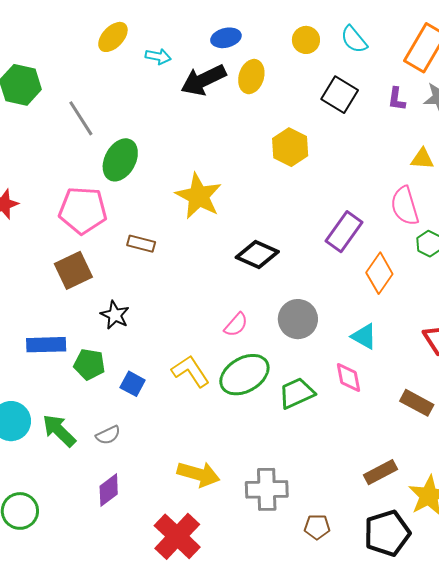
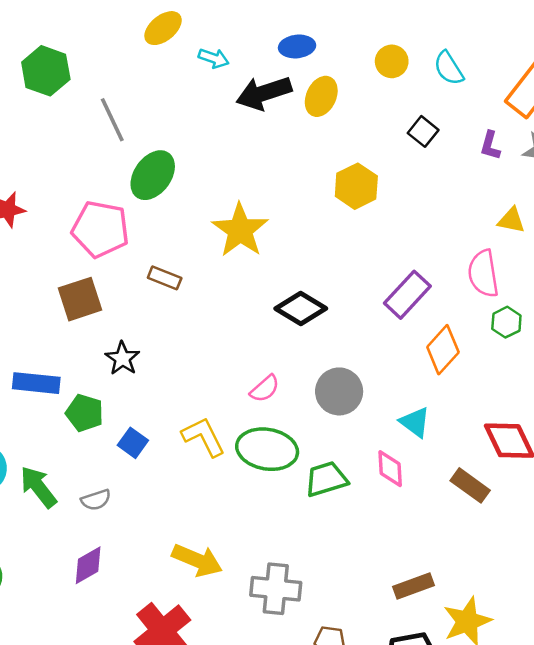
black square: (340, 95) -> (423, 131), size x0.7
green ellipse: (244, 375) -> (267, 449), turned 33
brown rectangle: (417, 403) -> (470, 485), moved

